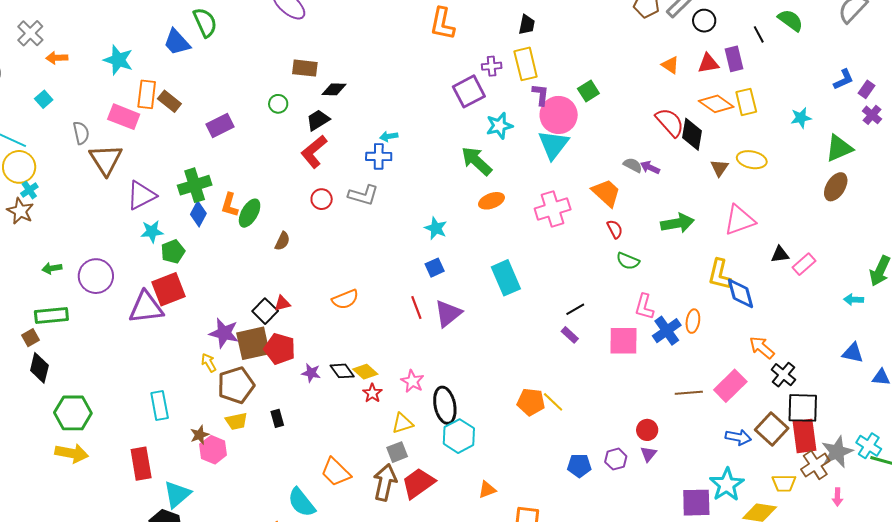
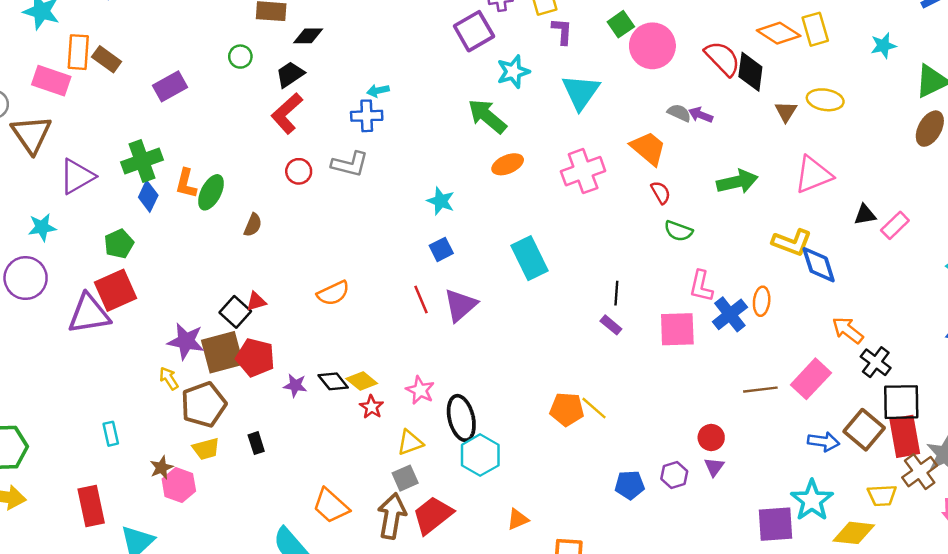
pink circle: (559, 115) -> (652, 46), moved
cyan star: (152, 232) -> (42, 227), moved
yellow L-shape: (720, 274) -> (792, 242), turned -80
black line: (575, 309) -> (616, 293), turned -54
cyan rectangle: (160, 406) -> (111, 434), size x0.7

